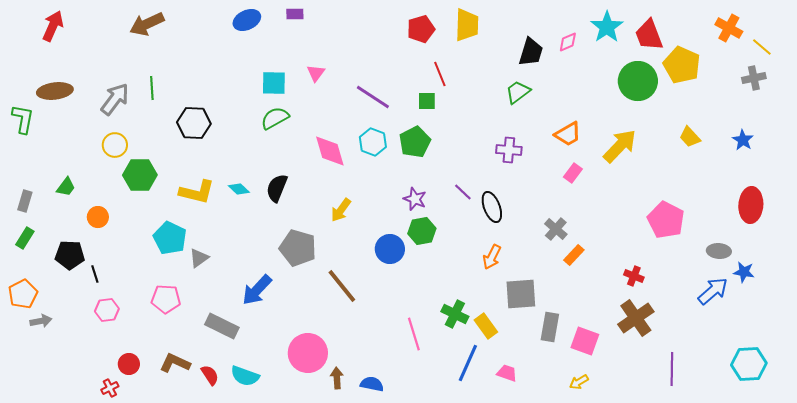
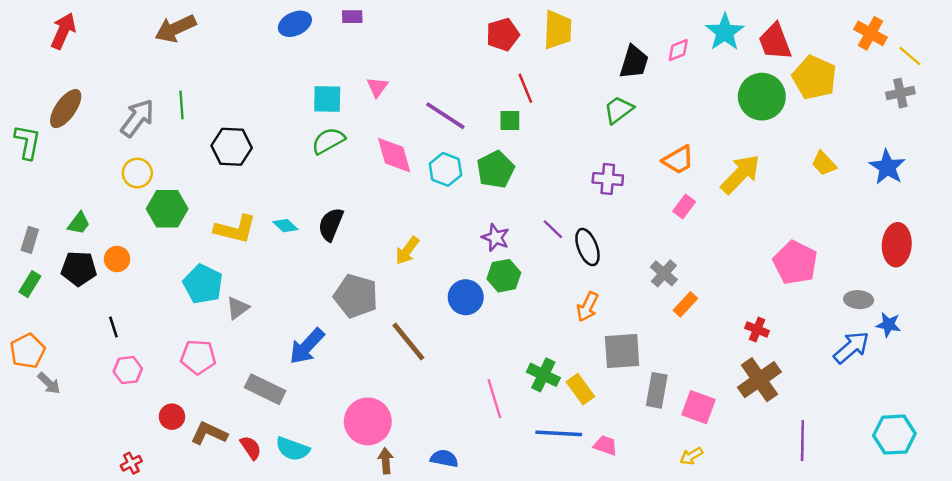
brown ellipse: (55, 91) -> (66, 109), turned -48
blue star: (743, 140) -> (887, 167), size x1.4
pink diamond: (330, 151) -> (394, 155), moved
black pentagon: (70, 255) -> (79, 269), moved
gray arrow: (41, 321) -> (49, 383), turned 55
blue line: (468, 363) -> (559, 433), turned 69
red circle: (129, 364) -> (172, 417), moved
brown arrow: (337, 378) -> (386, 461), moved

